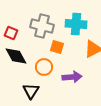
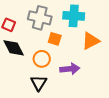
black triangle: (31, 91) -> (39, 83), moved

